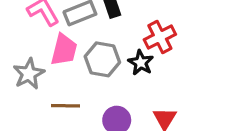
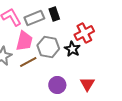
brown line: (66, 106) -> (28, 62), moved, turned -30

